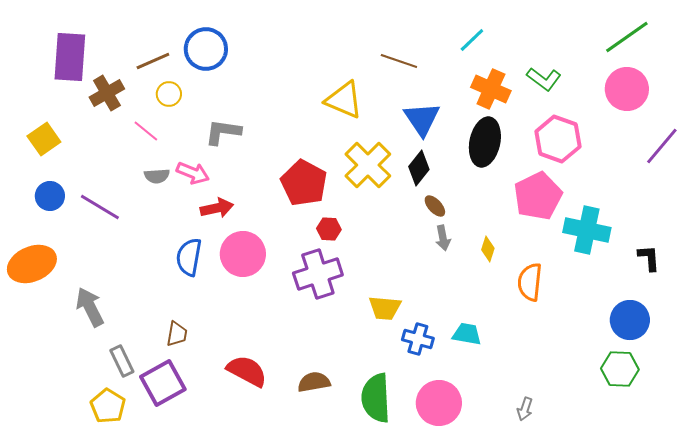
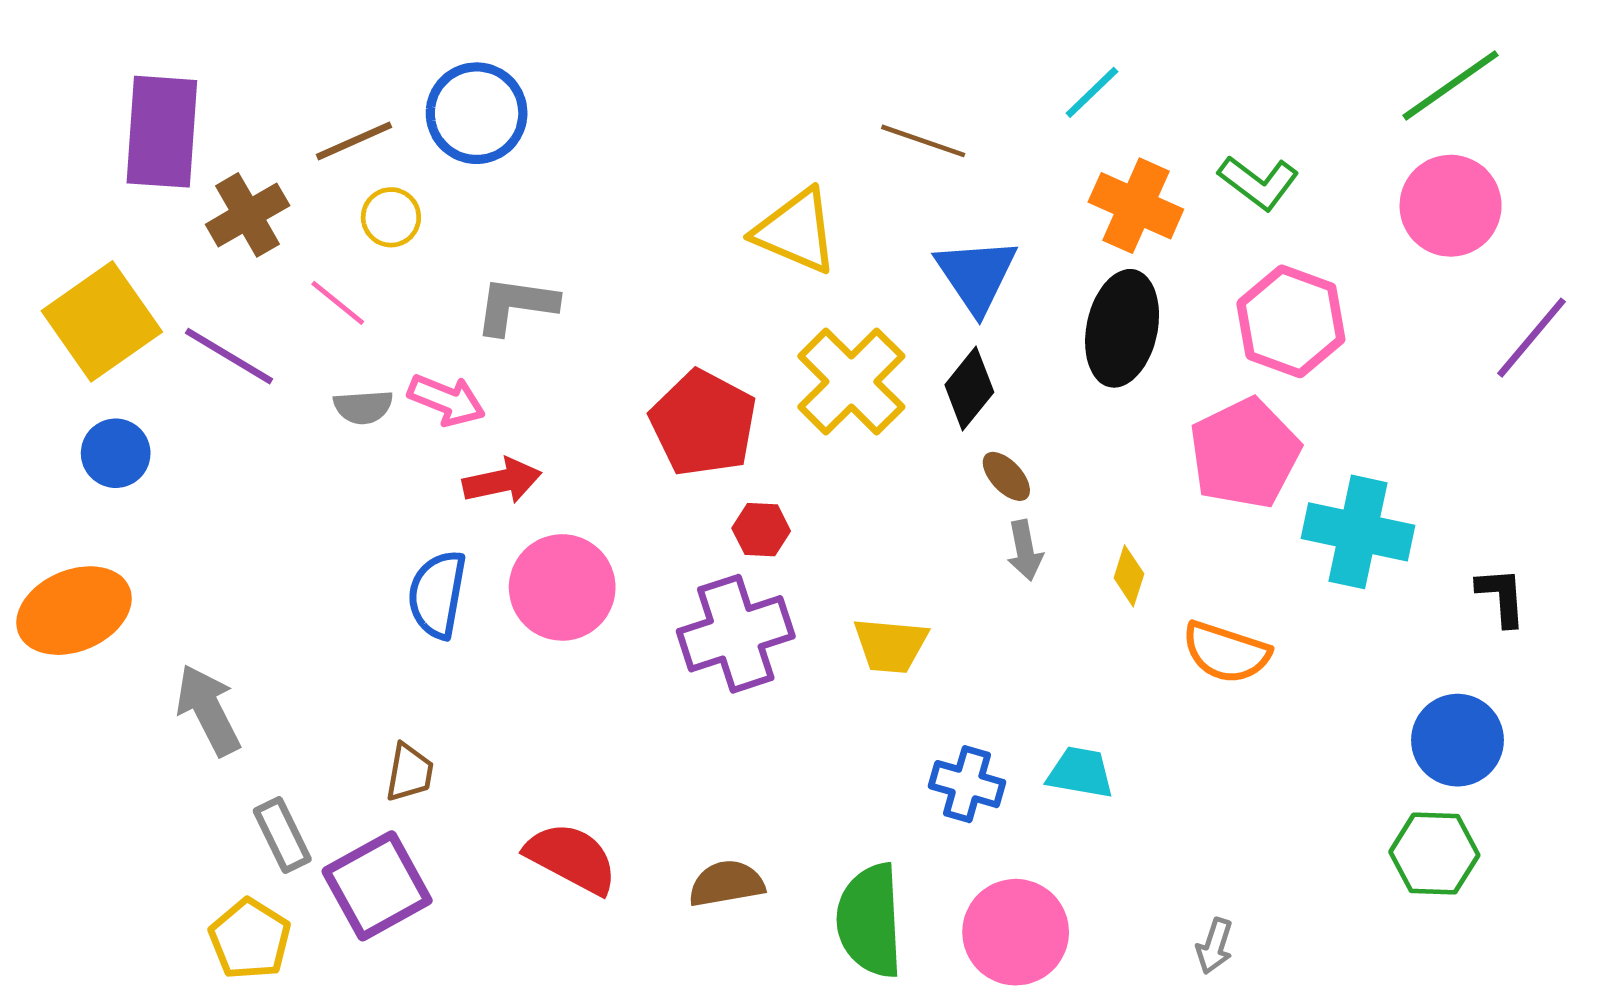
yellow square: (44, 139) -> (102, 321), size x1.5
purple line: (100, 207) -> (229, 356), moved
orange semicircle: (530, 282) -> (1226, 652), turned -78
yellow trapezoid: (385, 308) -> (891, 645), moved

